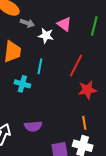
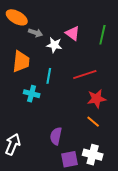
red line: (76, 65) -> (85, 74), turned 45
orange line: (84, 123) -> (93, 122), moved, turned -40
purple semicircle: (33, 126) -> (56, 136), moved, turned 108

